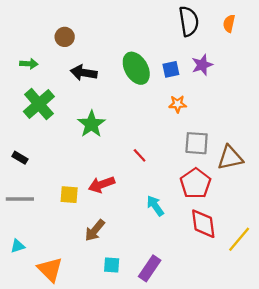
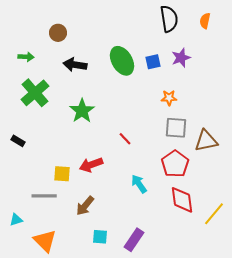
orange star: (178, 104) -> (169, 98), moved
gray line: (20, 199) -> (44, 196), moved

